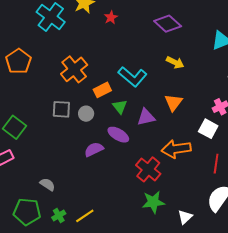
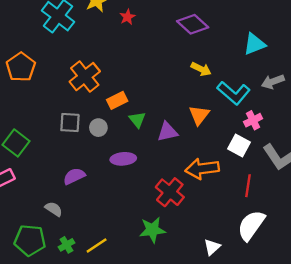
cyan L-shape: (133, 77) -> (234, 93), moved
purple ellipse: (118, 135) -> (123, 159), moved, turned -35
purple semicircle: (94, 149) -> (74, 176), moved
green star: (153, 202) -> (152, 230), moved

